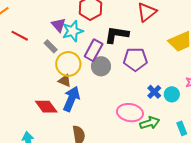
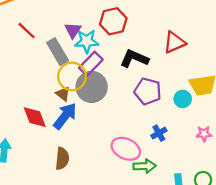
gray rectangle: (51, 46) -> (58, 52), size x1.6
purple rectangle: (94, 50) -> (91, 64), moved
gray circle: (101, 66) -> (92, 87), moved, size x1.4
cyan circle: (172, 94) -> (183, 99), moved

